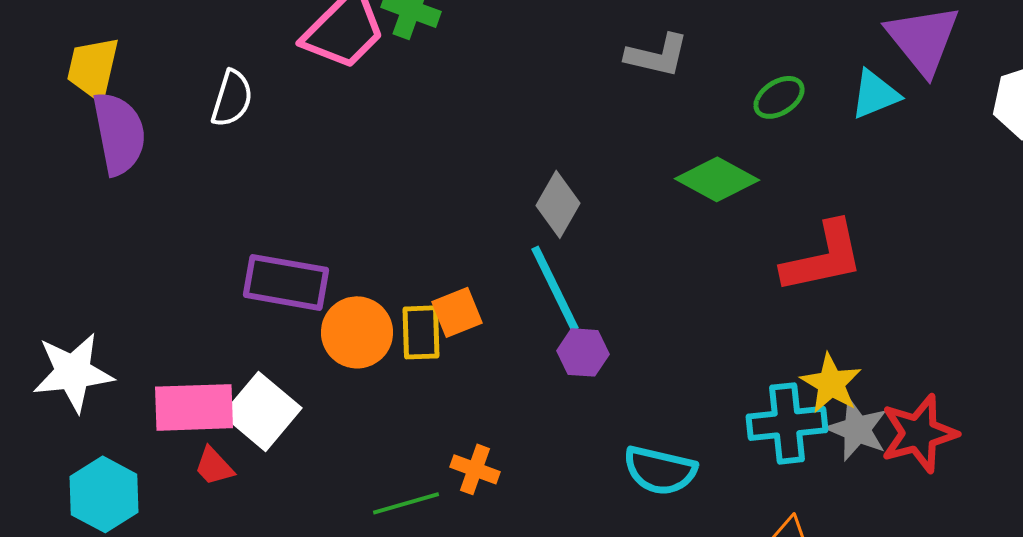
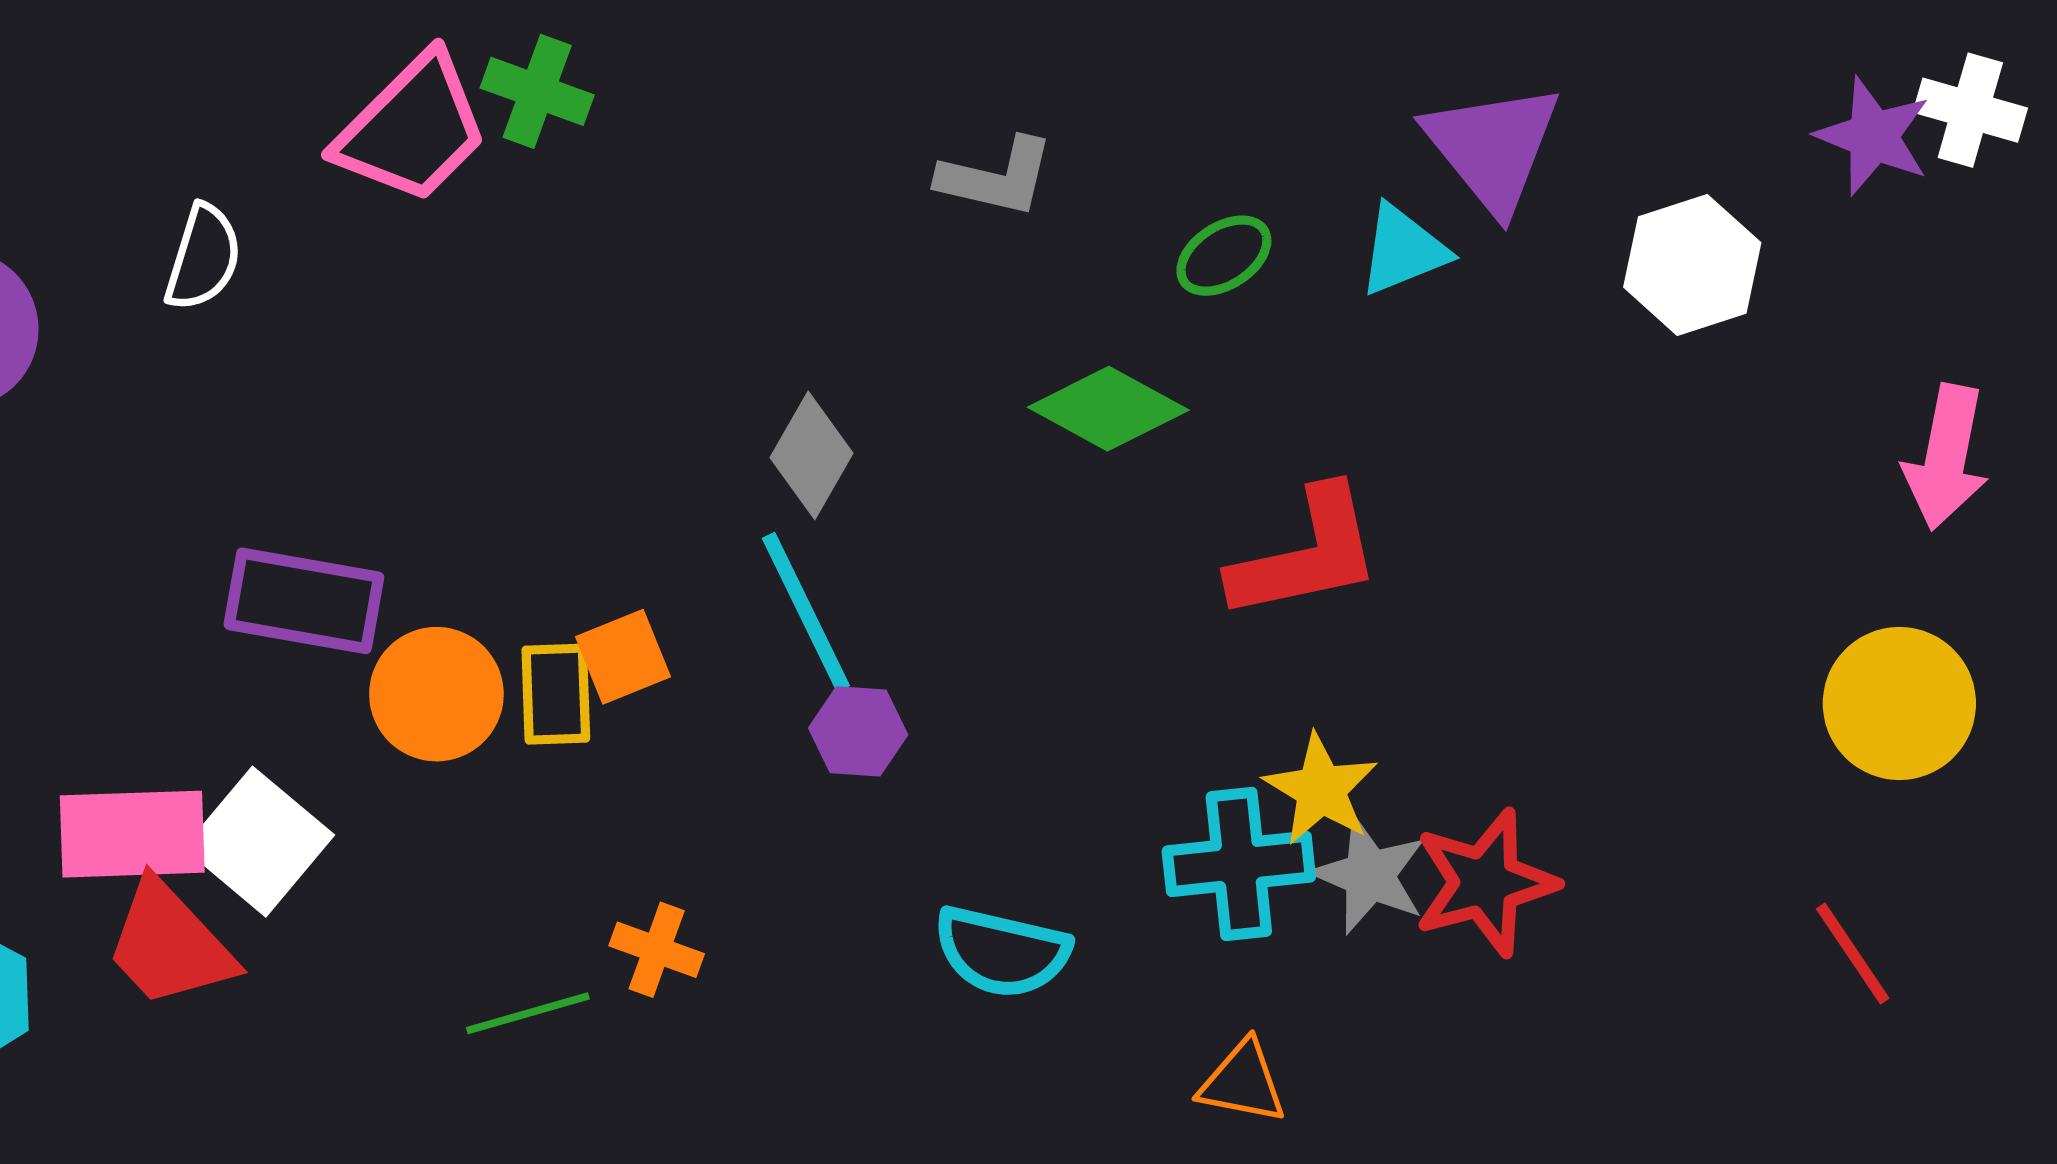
red trapezoid: (214, 466) -> (170, 944), size x1.8

